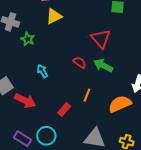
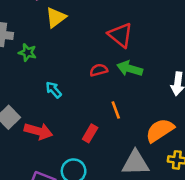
red semicircle: (79, 62) -> (99, 70), turned -40
orange line: (87, 95) -> (116, 110), turned -32
orange semicircle: (120, 104) -> (160, 130), moved

